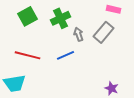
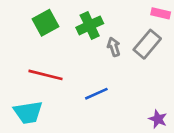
blue line: (66, 55) -> (96, 94), moved

